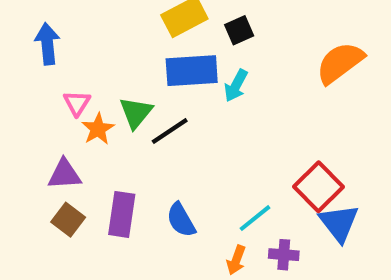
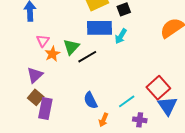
purple triangle: (65, 174) -> (35, 75), turned -42
purple rectangle: (122, 214) -> (45, 108), moved
orange arrow: (236, 260) -> (103, 120), moved

